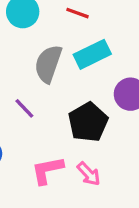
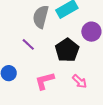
pink arrow: (89, 174) -> (80, 81), moved

